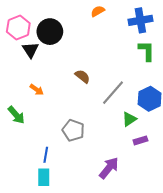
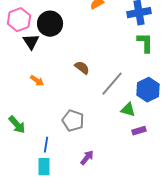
green arrow: (16, 115) -> (17, 125), moved
green triangle: (129, 119) -> (128, 110), turned 49
purple arrow: (109, 168) -> (87, 158), moved, size x0.7

